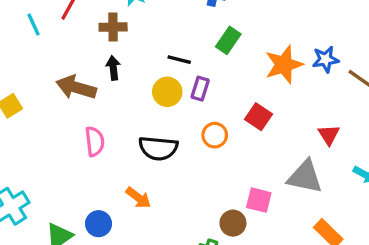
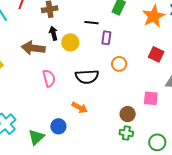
yellow circle: (167, 92) -> (70, 42), moved
red square: (259, 117) -> (156, 54), moved
brown circle: (233, 223) -> (128, 114), moved

